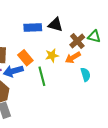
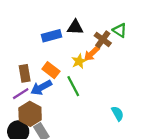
green triangle: (94, 36) -> (120, 30), turned 32
orange arrow: (73, 58) -> (92, 54), moved
cyan semicircle: (86, 75) -> (118, 113), moved

